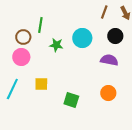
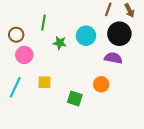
black circle: (115, 36) -> (119, 34), size x1.5
brown circle: (23, 37) -> (16, 35), moved
orange circle: (108, 93) -> (101, 84), moved

